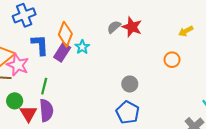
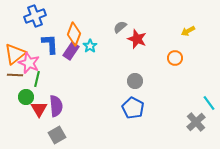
red star: (132, 27) -> (137, 39), moved
green line: (44, 86) -> (37, 79), moved

